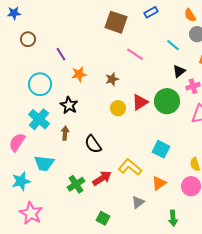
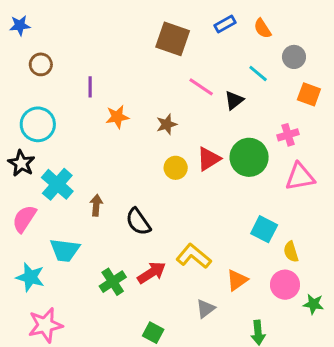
orange semicircle: (190, 15) -> (263, 28), moved
purple line: (61, 54) -> (90, 87), turned 32
black triangle: (179, 71) -> (234, 100), moved
cyan circle: (40, 84) -> (38, 124), moved
black star: (69, 105) -> (21, 163), moved
cyan square: (161, 149) -> (264, 229), moved
cyan star: (21, 181) -> (30, 277), turned 30
pink star: (31, 213) -> (45, 325), turned 30

